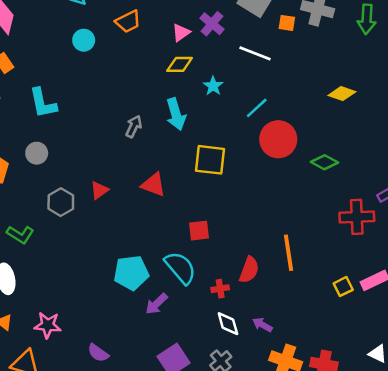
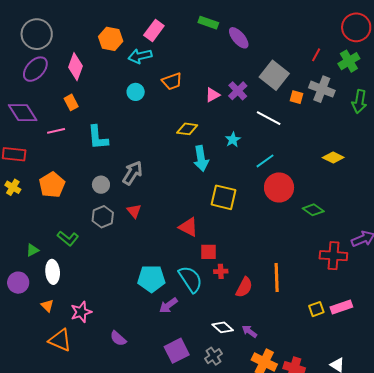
yellow diamond: (180, 64) -> (187, 129), moved
gray arrow: (134, 126) -> (132, 173), moved, size x1.4
gray circle: (37, 153) -> (101, 185), moved
red triangle: (153, 185) -> (188, 227), moved
red triangle: (99, 190) -> (134, 211), turned -42
red cross: (220, 289) -> (221, 271), moved
white diamond: (228, 324) -> (223, 327), turned -40
pink star: (48, 325) -> (81, 312), turned -30

